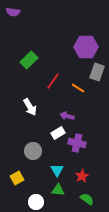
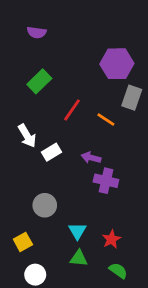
purple semicircle: (13, 12) -> (37, 32), moved
white arrow: (30, 107) -> (27, 136), moved
white rectangle: (58, 133) -> (52, 152), moved
purple cross: (77, 143) -> (106, 181), moved
white circle: (36, 202) -> (35, 275), moved

